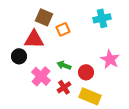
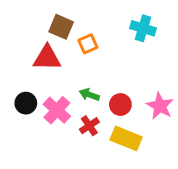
cyan cross: (102, 18) -> (143, 28), turned 30
black circle: (19, 56) -> (26, 103), moved
pink star: (110, 59) -> (160, 106), moved

